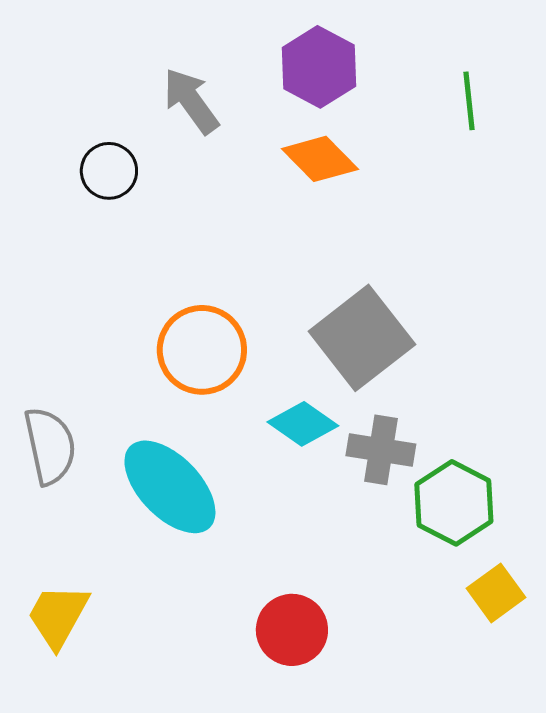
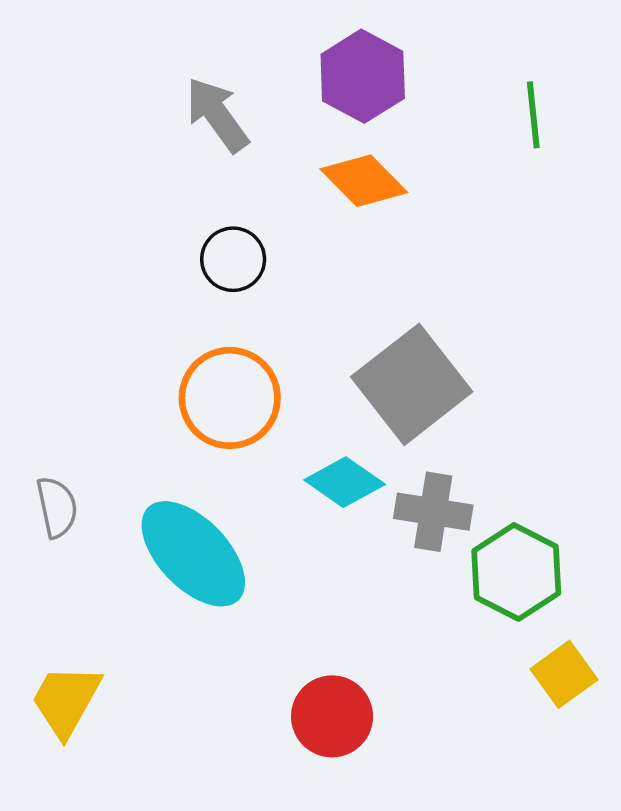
black circle: (109, 171) -> (233, 259), moved
gray semicircle: (50, 446) -> (57, 507), size x0.7

